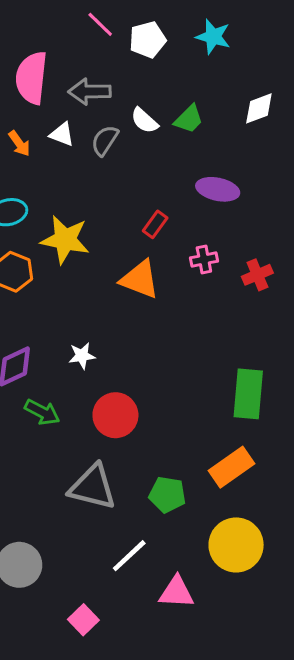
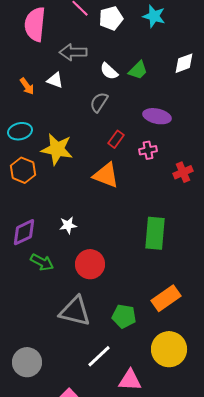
pink semicircle: (31, 78) -> (35, 24), moved
gray semicircle: (105, 140) -> (99, 102), moved
pink cross: (204, 260) -> (148, 150), moved
green rectangle: (248, 394) -> (155, 233), moved

